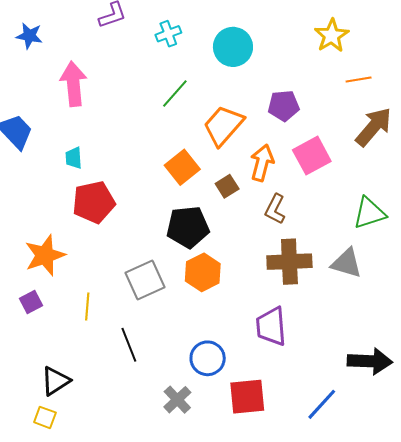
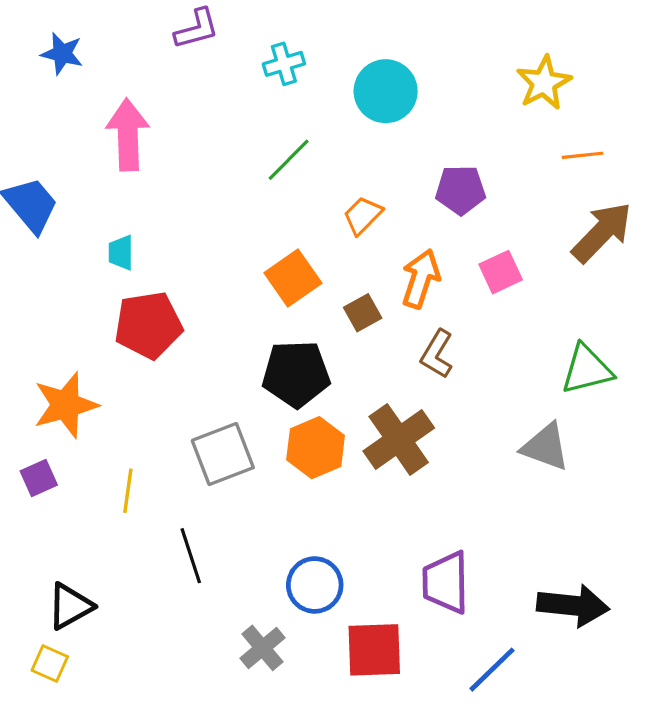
orange trapezoid: (223, 125) -> (363, 215), size x0.6
pink square: (312, 156) -> (501, 272), size x0.7
brown cross: (289, 262) -> (399, 440), moved, turned -36
purple trapezoid: (271, 326) -> (446, 582), moved

